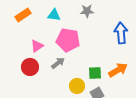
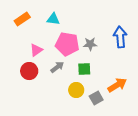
gray star: (87, 11) -> (90, 44), moved
orange arrow: (118, 70) -> (117, 85), moved
green square: (95, 73) -> (84, 69), moved

